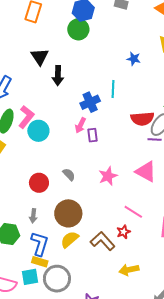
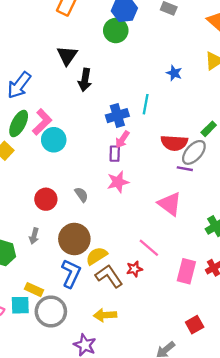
pink arrow: (80, 125) -> (122, 139), moved
pink star: (108, 176) -> (118, 182), moved
yellow semicircle: (70, 239) -> (97, 256), moved
blue L-shape: (40, 244) -> (71, 273), moved
yellow arrow: (129, 270) -> (105, 315), moved

